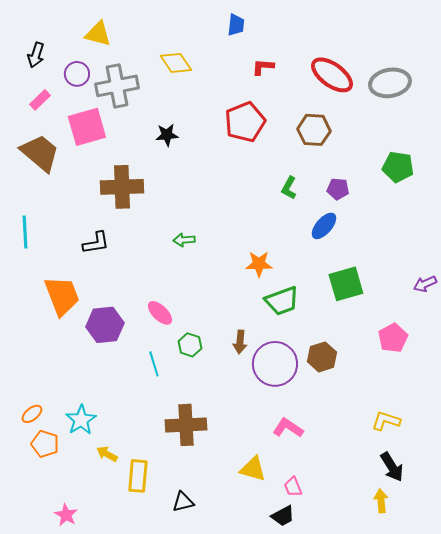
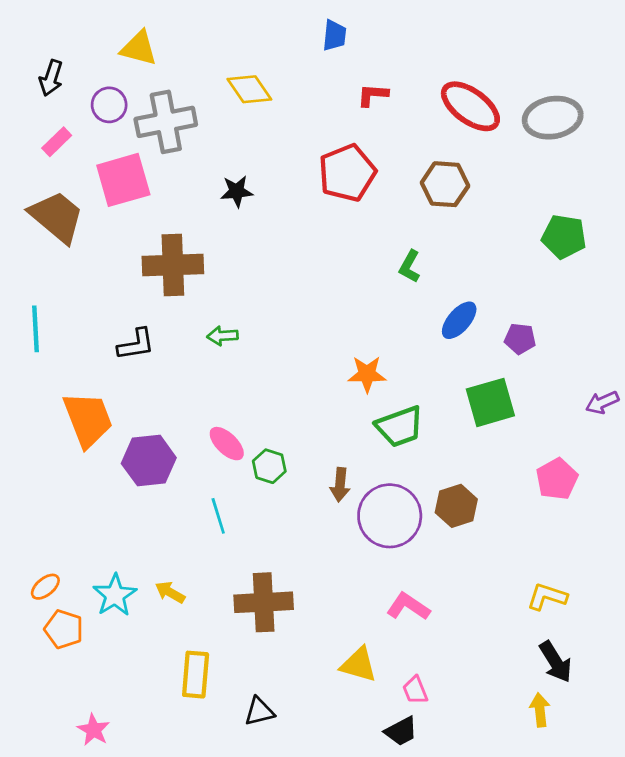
purple pentagon: (338, 189) -> (520, 339), moved
green arrow: (184, 240) -> (222, 336), moved
green hexagon: (190, 345) -> (269, 466), moved
yellow arrow: (107, 454) -> (170, 592), moved

